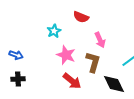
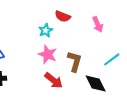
cyan star: (54, 31) -> (46, 30), moved
pink arrow: (100, 40) -> (98, 24), moved

